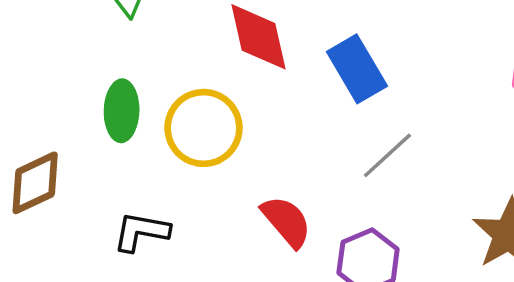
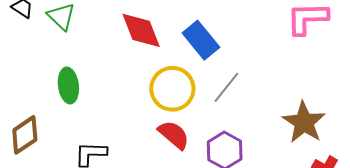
yellow circle: (203, 128) -> (172, 89), moved

